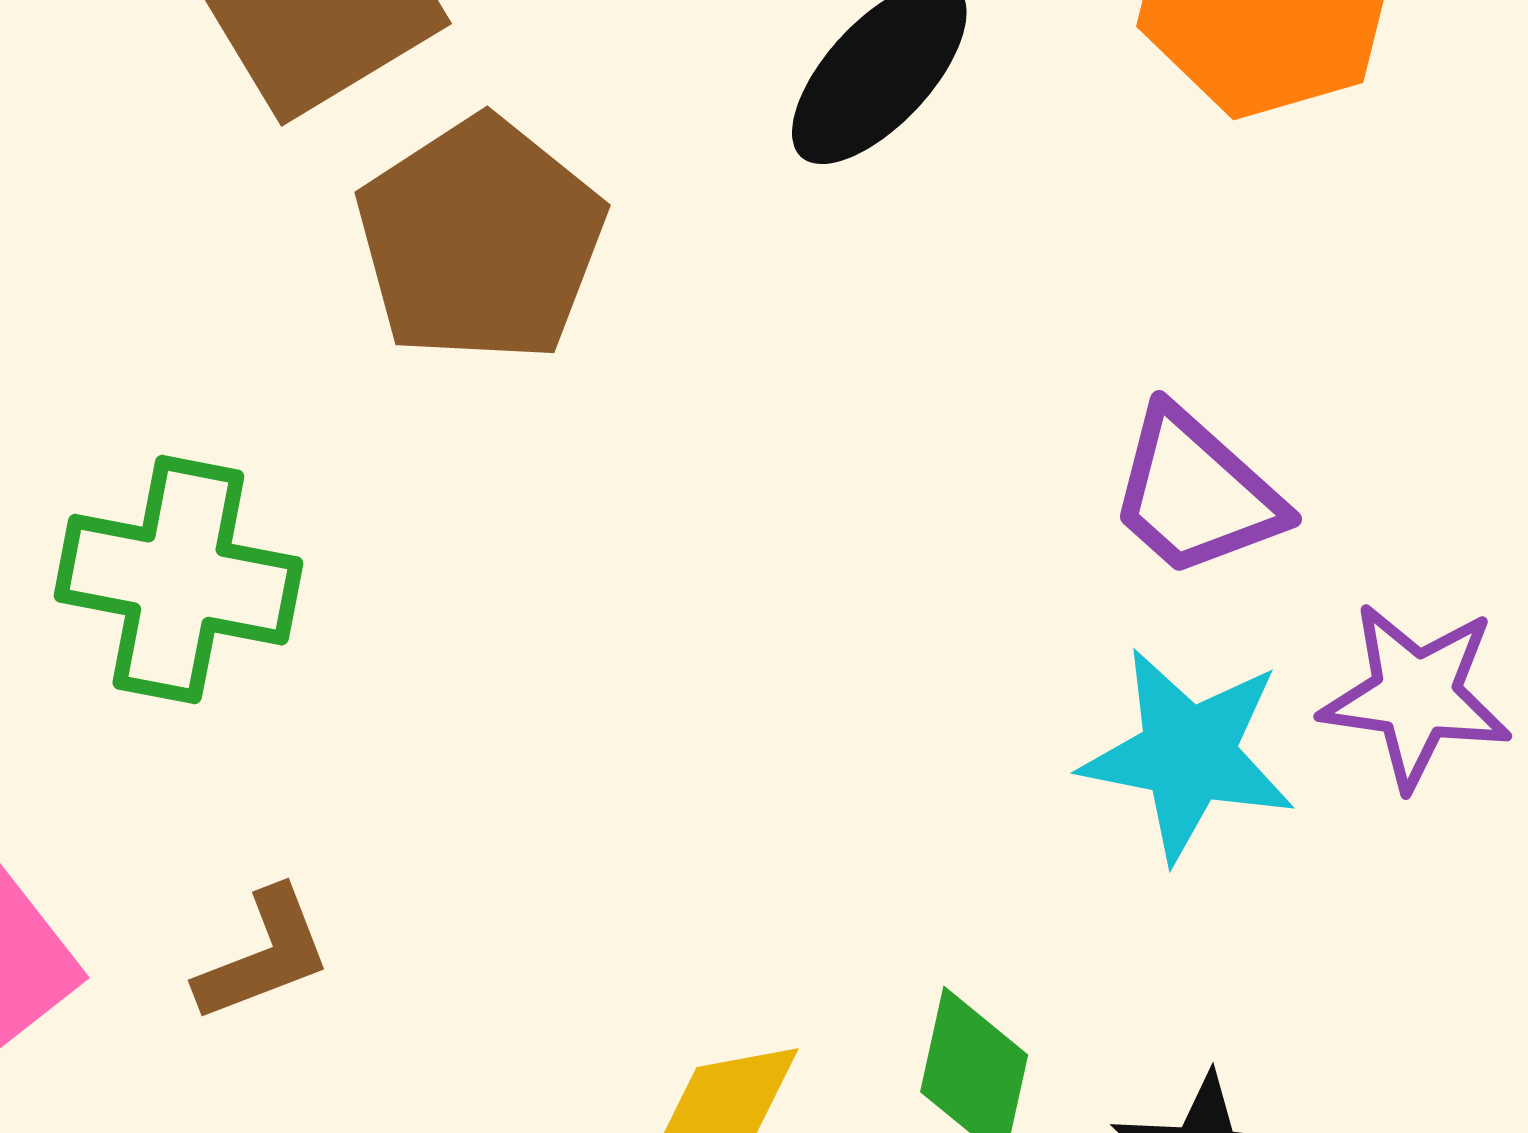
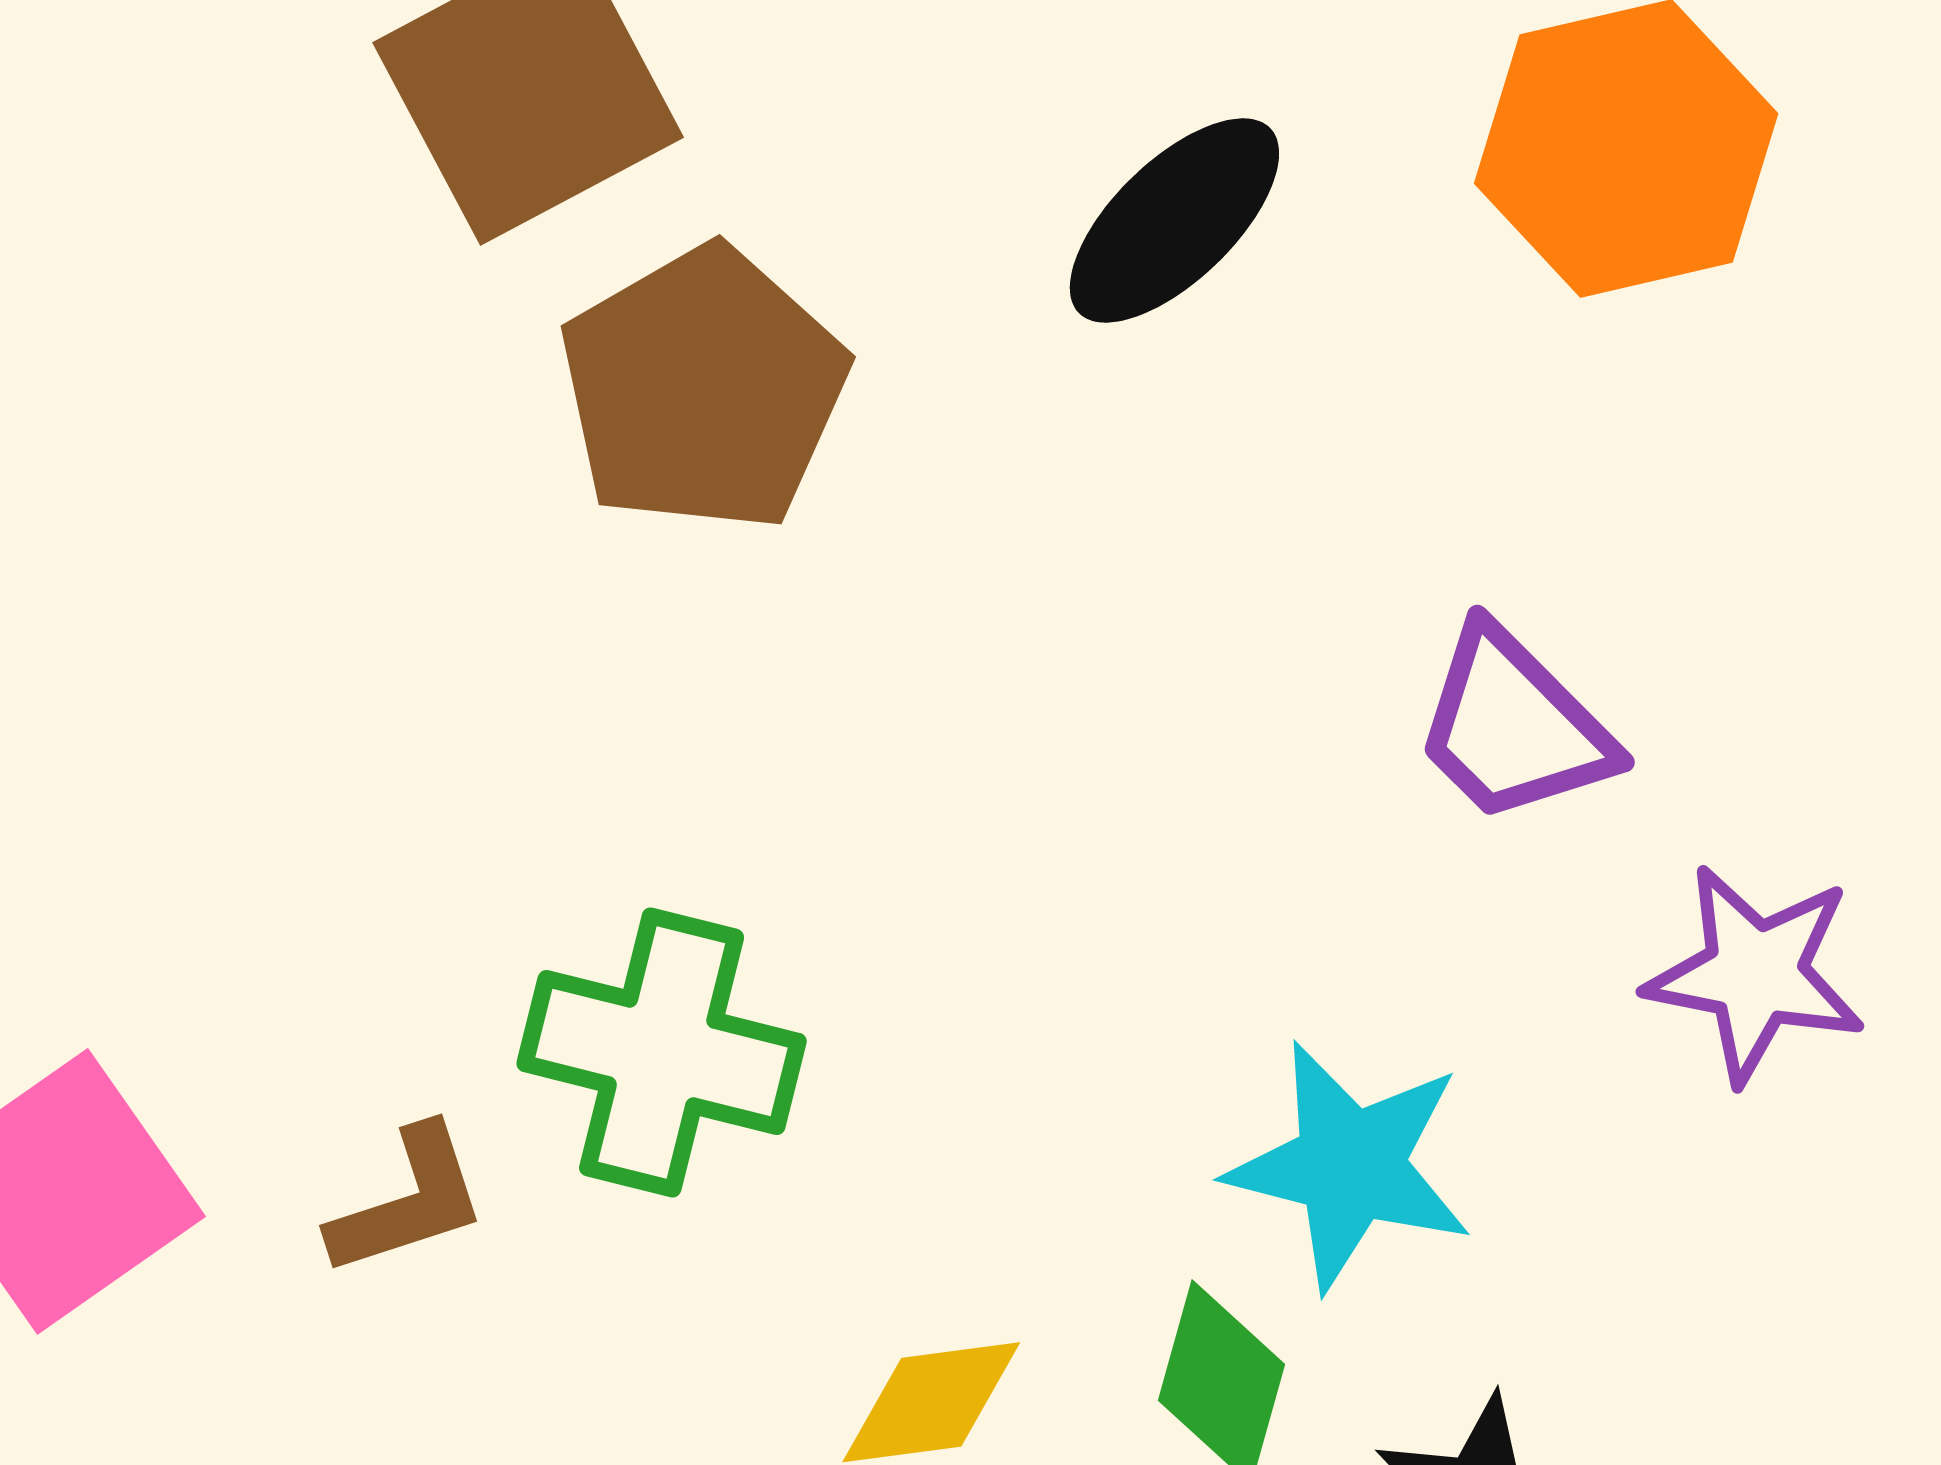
green cross: (178, 580) -> (662, 1053), moved
cyan star: (1188, 754) -> (1350, 1166), moved

